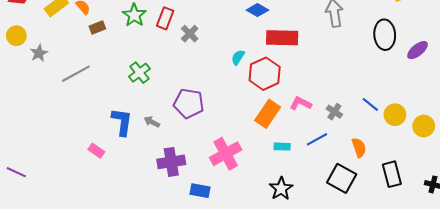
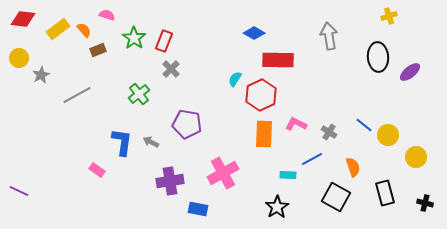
gray cross: (190, 34) -> (171, 69), moved
orange rectangle: (268, 114) -> (264, 134), turned -32
yellow circle: (424, 126) -> (416, 157), moved
cyan rectangle: (282, 147) -> (288, 175), moved

